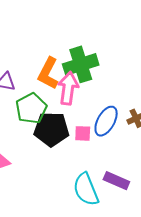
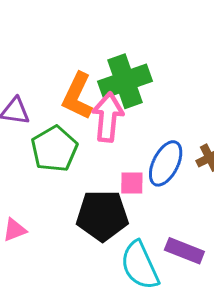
black pentagon: (51, 129) -> (102, 216), moved

